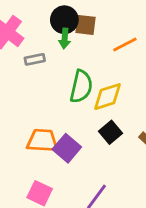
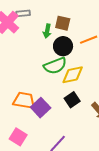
black circle: (64, 20) -> (63, 46), moved
gray rectangle: (35, 59) -> (23, 13), moved
green semicircle: (81, 86) -> (55, 66), turned 50

